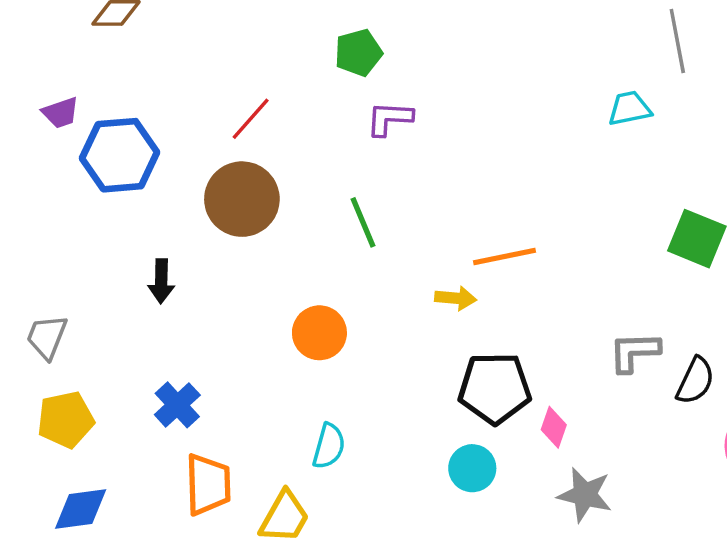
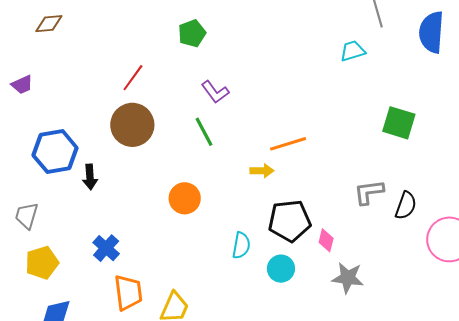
purple L-shape: (389, 118) -> (215, 92), moved, turned -124
blue hexagon: (120, 155) -> (55, 151), moved
cyan semicircle: (329, 446) -> (241, 245), moved

